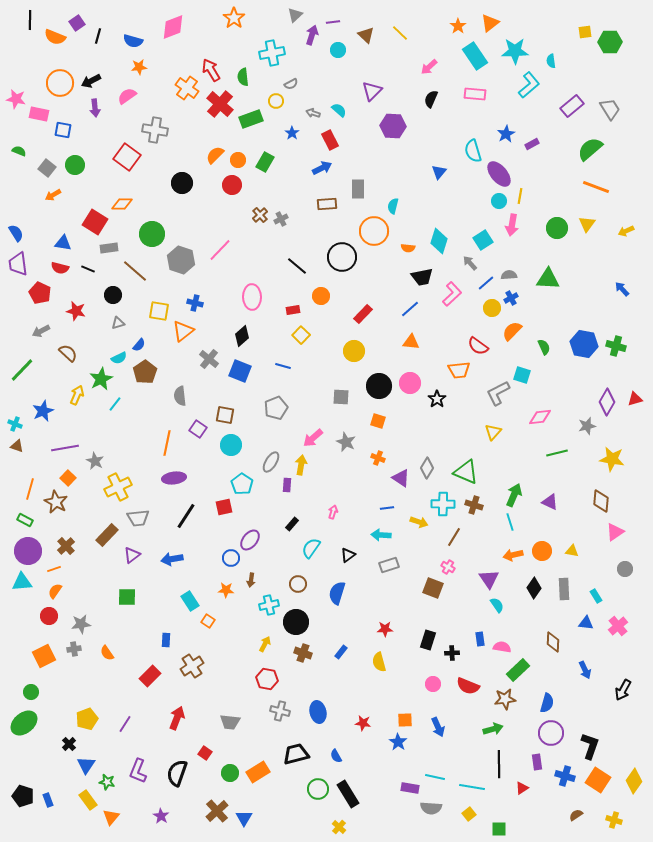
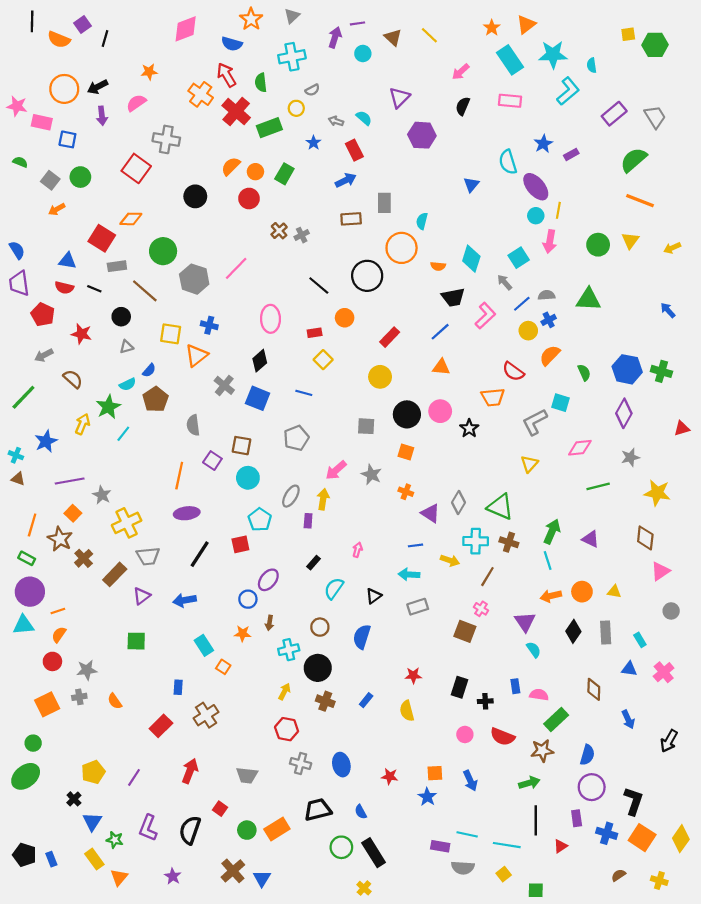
gray triangle: (295, 15) -> (292, 16), moved
blue semicircle: (133, 41) -> (232, 44), moved
purple diamond: (607, 402) -> (624, 413), moved
brown cross: (66, 546) -> (84, 558), moved

